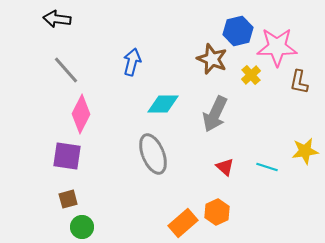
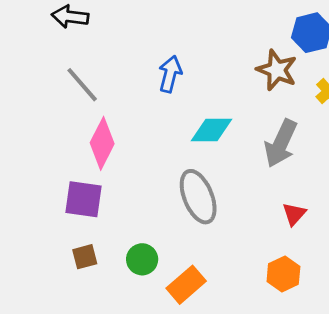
red triangle: (225, 167) -> (294, 214), turned 30
orange rectangle: (183, 223) -> (186, 285), moved
green circle: (82, 227) -> (142, 259), moved

